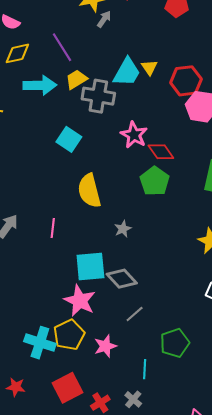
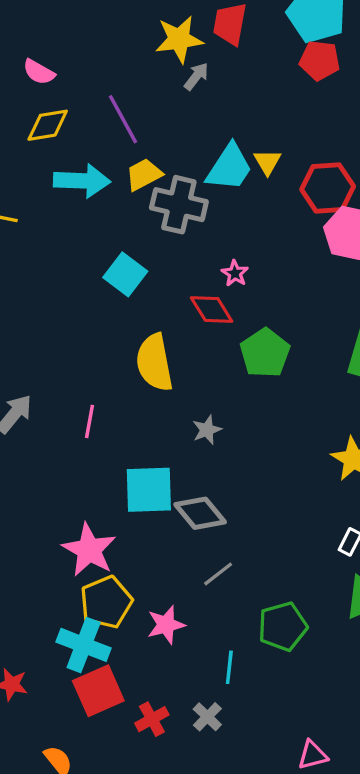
pink star: (134, 135) -> (235, 273), size x0.6
red diamond: (161, 152) -> (212, 309), moved
pink star: (80, 301) -> (89, 550), moved
cyan cross: (40, 343) -> (84, 645), moved

